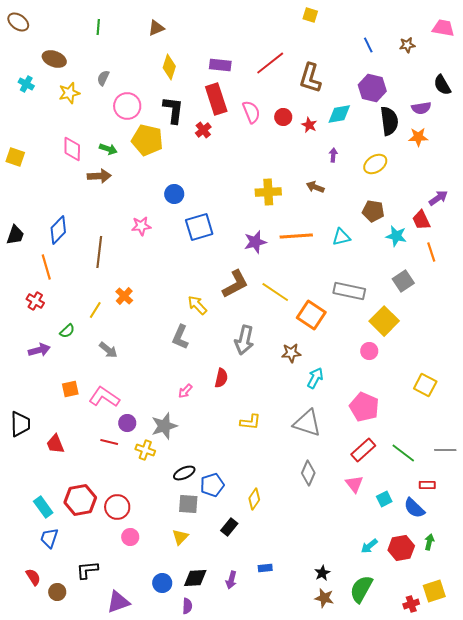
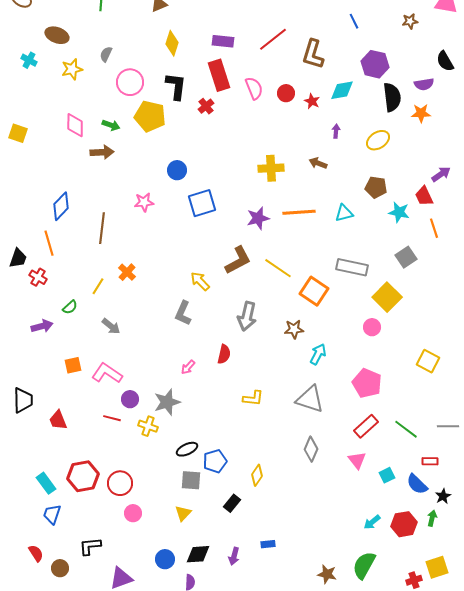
blue line: (368, 45) -> (354, 21), moved
black trapezoid: (15, 235) -> (18, 258), moved
black star: (322, 573) -> (443, 496), moved

